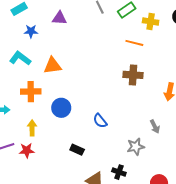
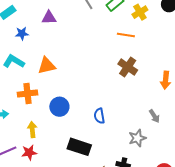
yellow cross: (151, 22) -> (140, 12), turned -35
brown cross: (133, 75) -> (128, 67), turned 36
blue semicircle: (100, 121) -> (99, 116), turned 35
black rectangle: (77, 150) -> (79, 147), size x1.6

